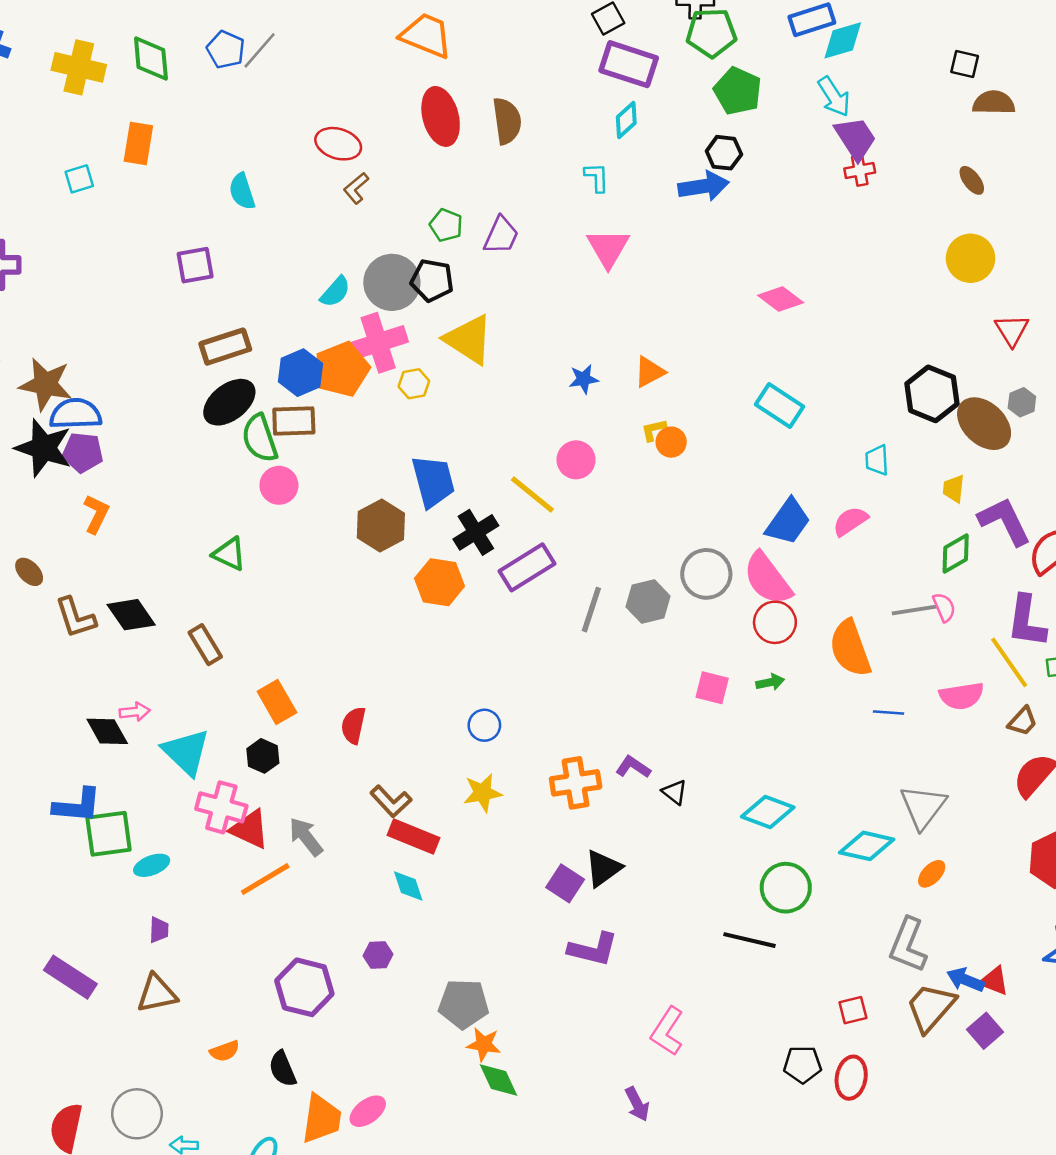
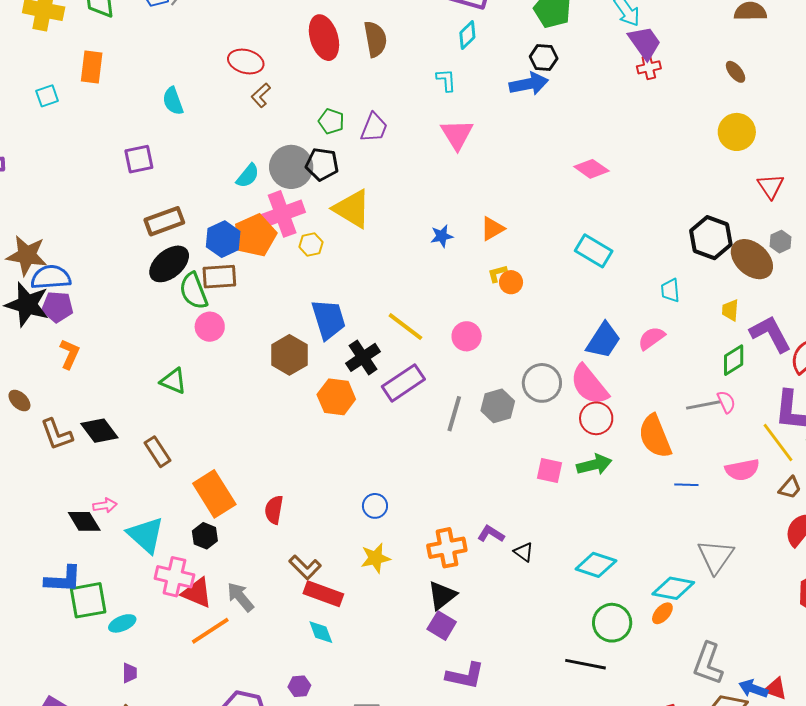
pink circle: (576, 460) -> (467, 336), moved
green arrow: (770, 682) -> (594, 465), size x1.6
orange rectangle: (277, 702) -> (214, 494), size x1.4
black triangle: (603, 868) -> (442, 595), moved
orange ellipse: (932, 874) -> (662, 613), moved

